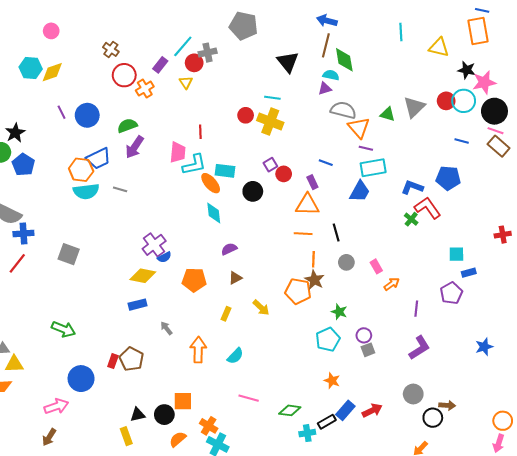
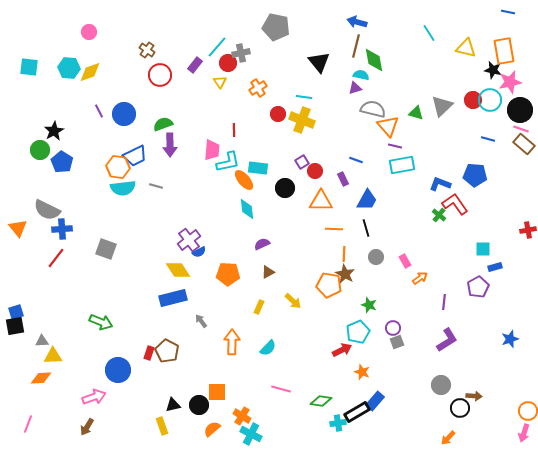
orange rectangle: (478, 31) -> (504, 51), moved
cyan line: (401, 32) -> (429, 33), turned -30
orange cross: (145, 89) -> (258, 88), moved
purple arrow: (135, 147) -> (170, 145), turned -35
blue trapezoid: (360, 191) -> (367, 200), moved
orange triangle: (307, 205) -> (321, 201), moved
yellow diamond: (143, 276) -> (178, 270), turned 45
blue rectangle: (138, 305) -> (173, 298), size x1.5
red arrow: (372, 410) -> (342, 350), moved
black rectangle: (327, 422) -> (357, 412), size x1.4

